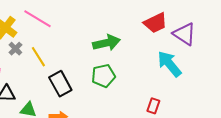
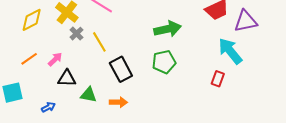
purple triangle: (184, 34) -> (246, 21), turned -45
red rectangle: (153, 106) -> (218, 79), moved

